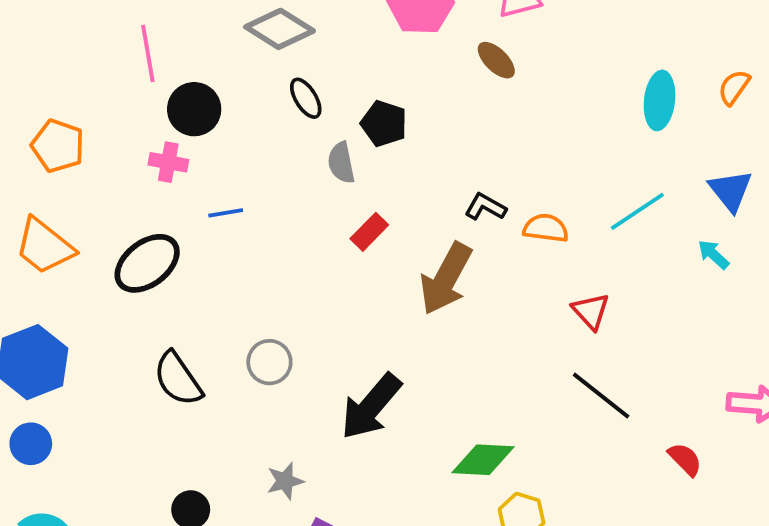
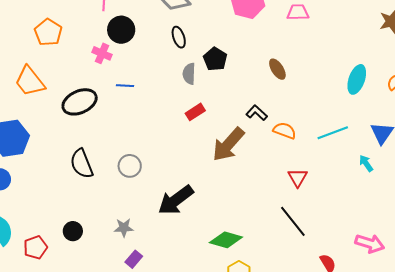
brown ellipse: (496, 60) -> (277, 69), moved

